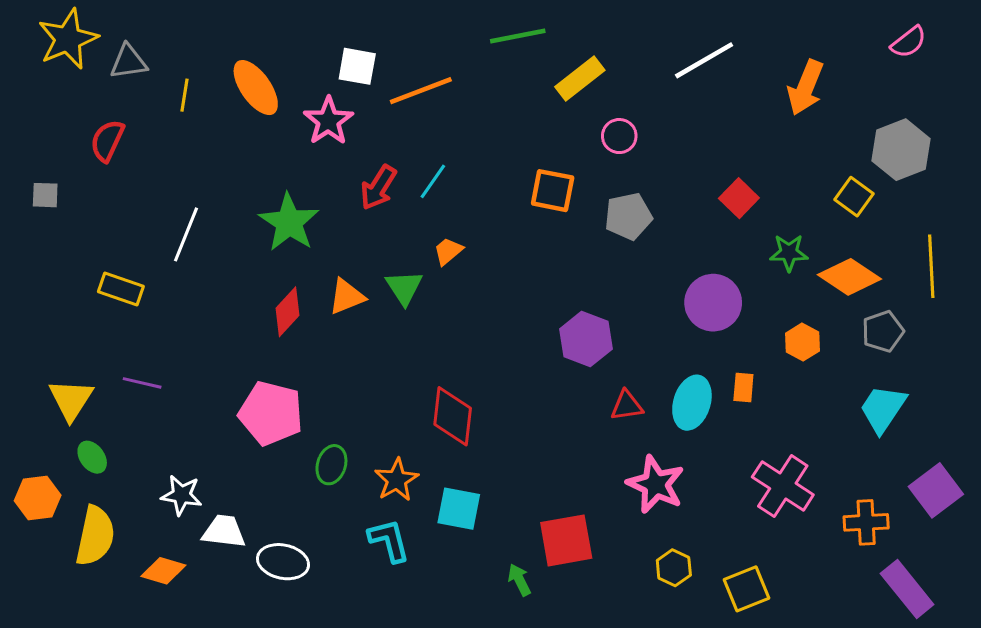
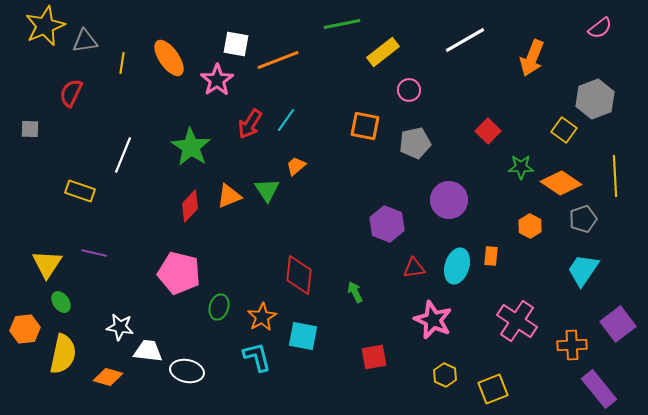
purple circle: (713, 303) -> (449, 200), moved
red square: (566, 540) -> (374, 357), size x0.7
green arrow: (519, 580) -> (355, 292), moved

